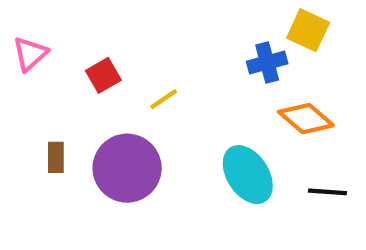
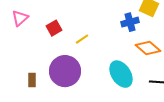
brown rectangle: (56, 157) -> (32, 80), moved

